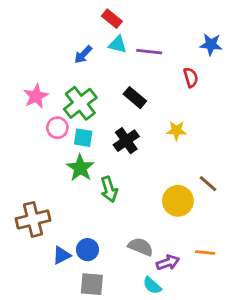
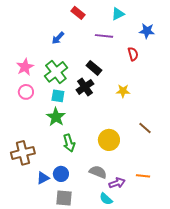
cyan triangle: (118, 44) -> (118, 14), moved, turned -40
pink circle: (57, 128) -> (26, 92), moved
black cross: (126, 141) -> (85, 87), moved
green arrow: (109, 189) -> (69, 143), moved
yellow circle: (178, 201) -> (109, 140), moved

